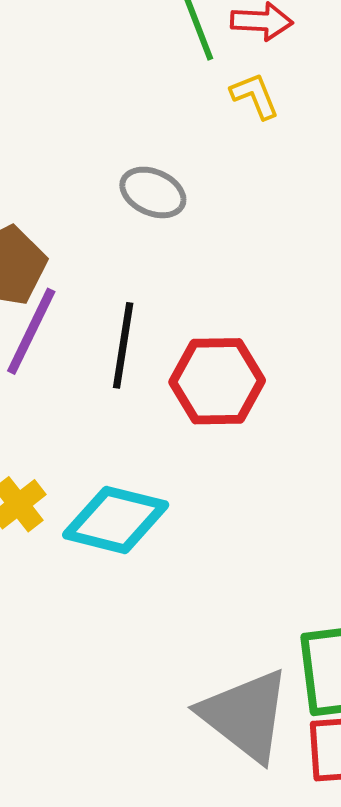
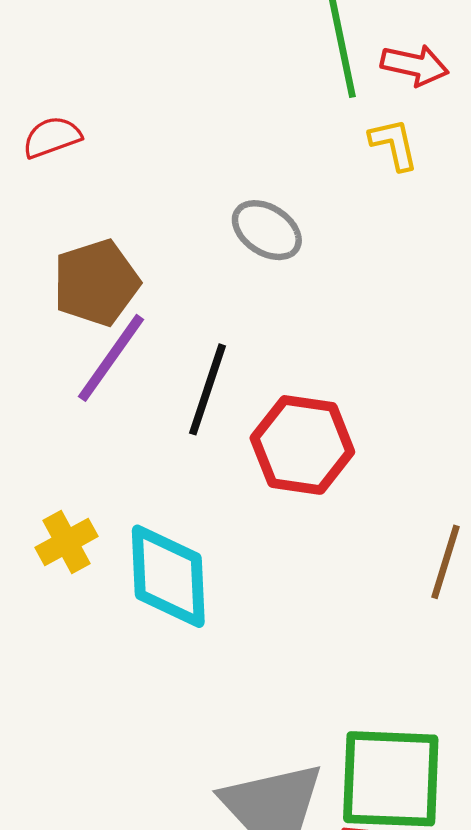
cyan diamond: (116, 520) -> (168, 576), turned 64

